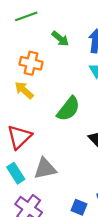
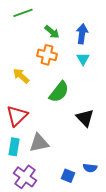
orange cross: (31, 63) -> (47, 55), moved
cyan rectangle: (16, 173) -> (14, 147), turned 42

